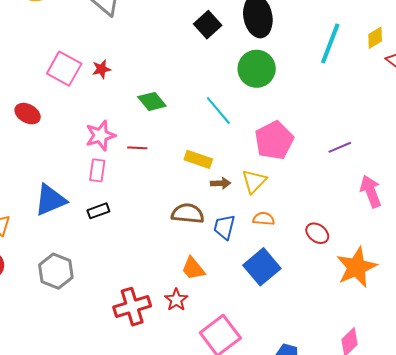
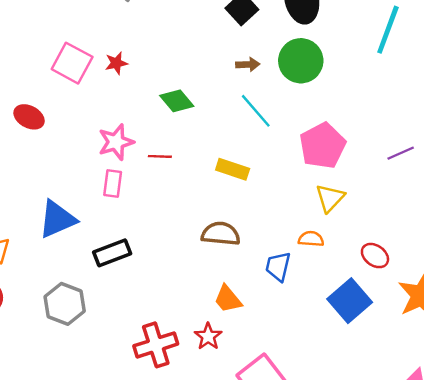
yellow triangle: (254, 181) -> (330, 198), moved
brown arrow: (221, 183) -> (248, 64), moved
black rectangle: (98, 211) -> (112, 253), moved, size x1.4
blue trapezoid: (224, 227) -> (278, 266), moved
blue square: (262, 267) -> (350, 301), moved

